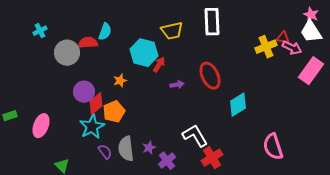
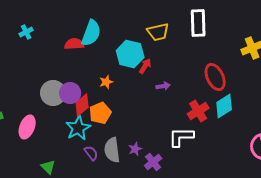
cyan semicircle: (105, 32) -> (91, 33), size x1.5
gray circle: (67, 53) -> (53, 93), moved
red ellipse: (210, 76) -> (215, 77), moved
white L-shape: (195, 136) -> (181, 137), turned -60
red cross: (212, 158) -> (198, 111), moved

